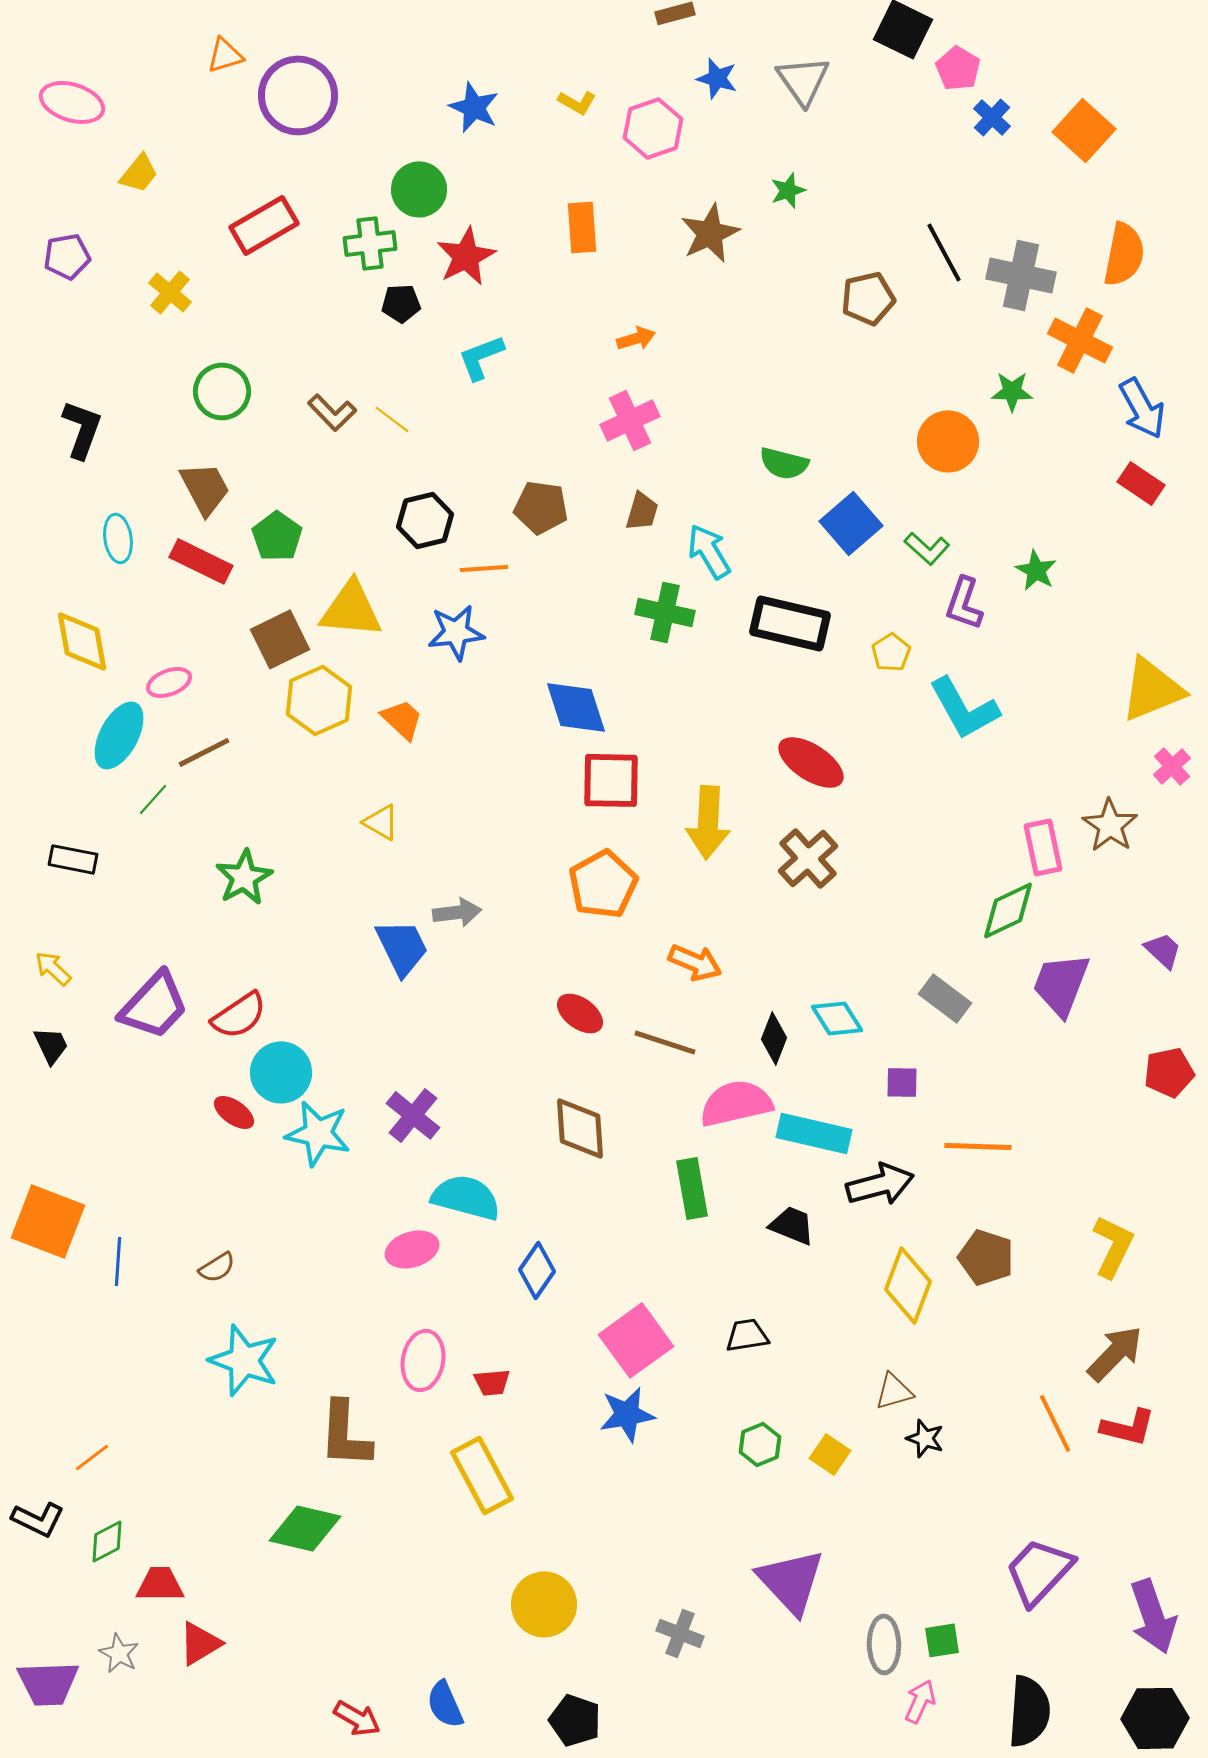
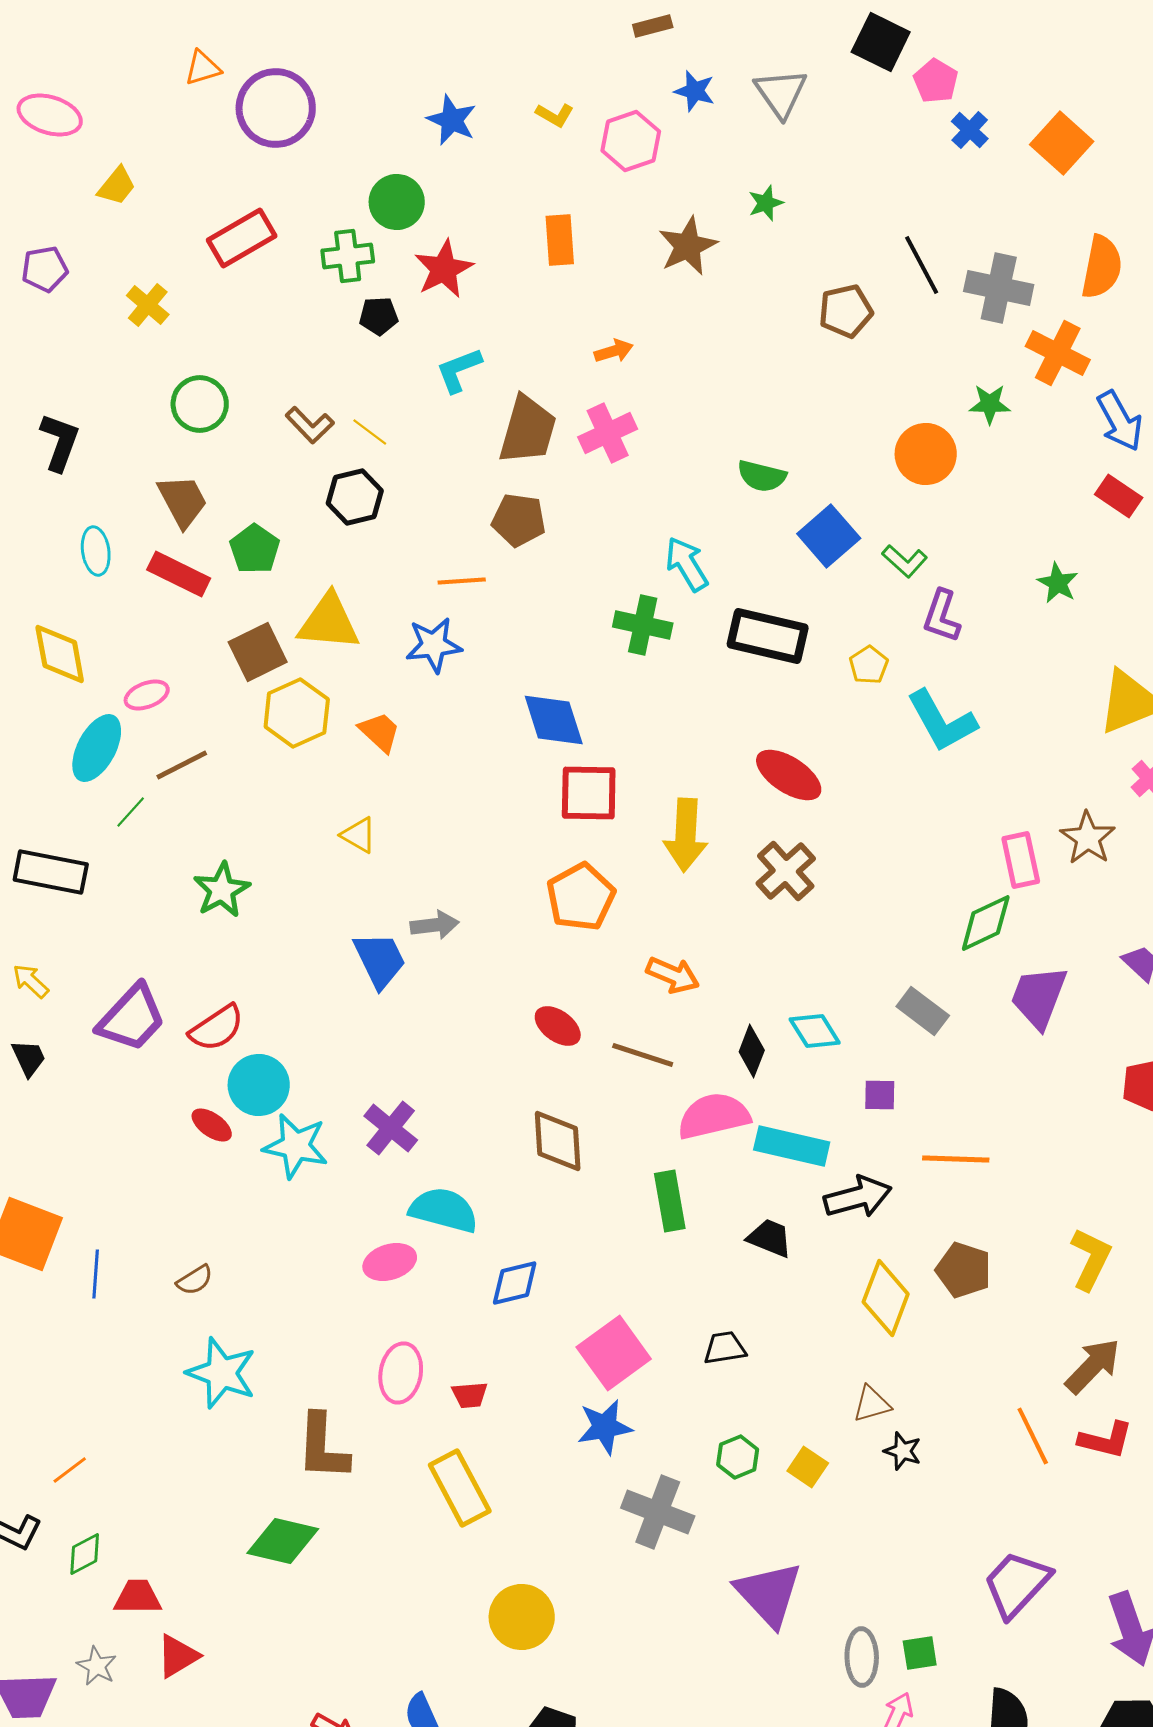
brown trapezoid: (642, 511) -> (528, 430), moved, size x1.8
black hexagon: (425, 520) -> (355, 497), moved
green star: (1036, 570) -> (1058, 583), moved
black rectangle: (73, 859) -> (51, 872), size x1.5
blue diamond: (537, 1270) -> (515, 1283), turned 42
gray cross: (680, 1633) -> (658, 1512), moved, size x1.5

